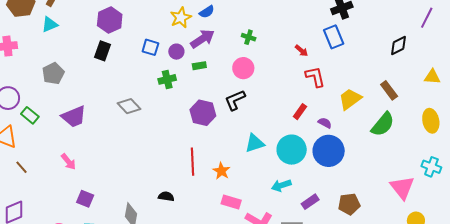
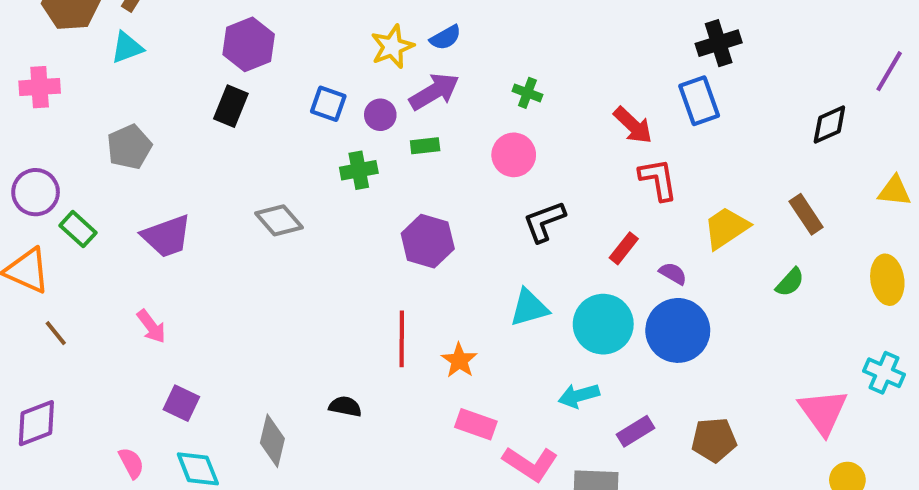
red arrow: (301, 51) -> (633, 125), size x1.5
black L-shape: (235, 100) -> (544, 221), moved
green semicircle: (383, 124) -> (790, 282), size x0.6

